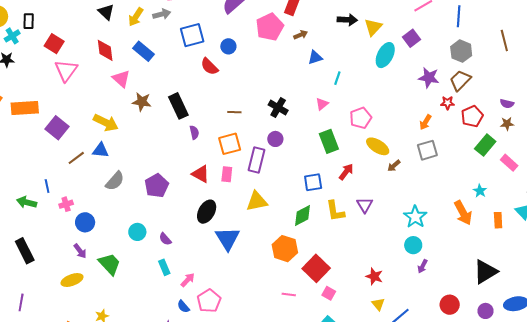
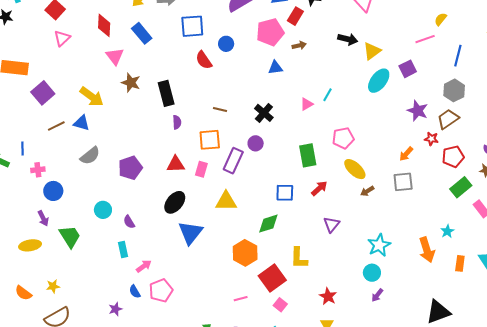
blue triangle: (315, 57) -> (275, 68), moved
pink triangle: (66, 70) -> (62, 38), size x0.7
pink triangle: (322, 104) -> (307, 104), moved
red triangle: (201, 174) -> (176, 164), turned -42
yellow L-shape: (335, 211) -> (299, 258), moved
pink line: (289, 294) -> (241, 299), turned -32

